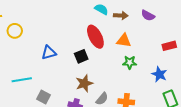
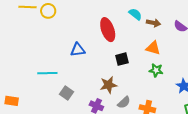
yellow circle: (15, 31) -> (48, 11), moved
red ellipse: (95, 37) -> (108, 30), moved
black square: (81, 56) -> (122, 59), moved

